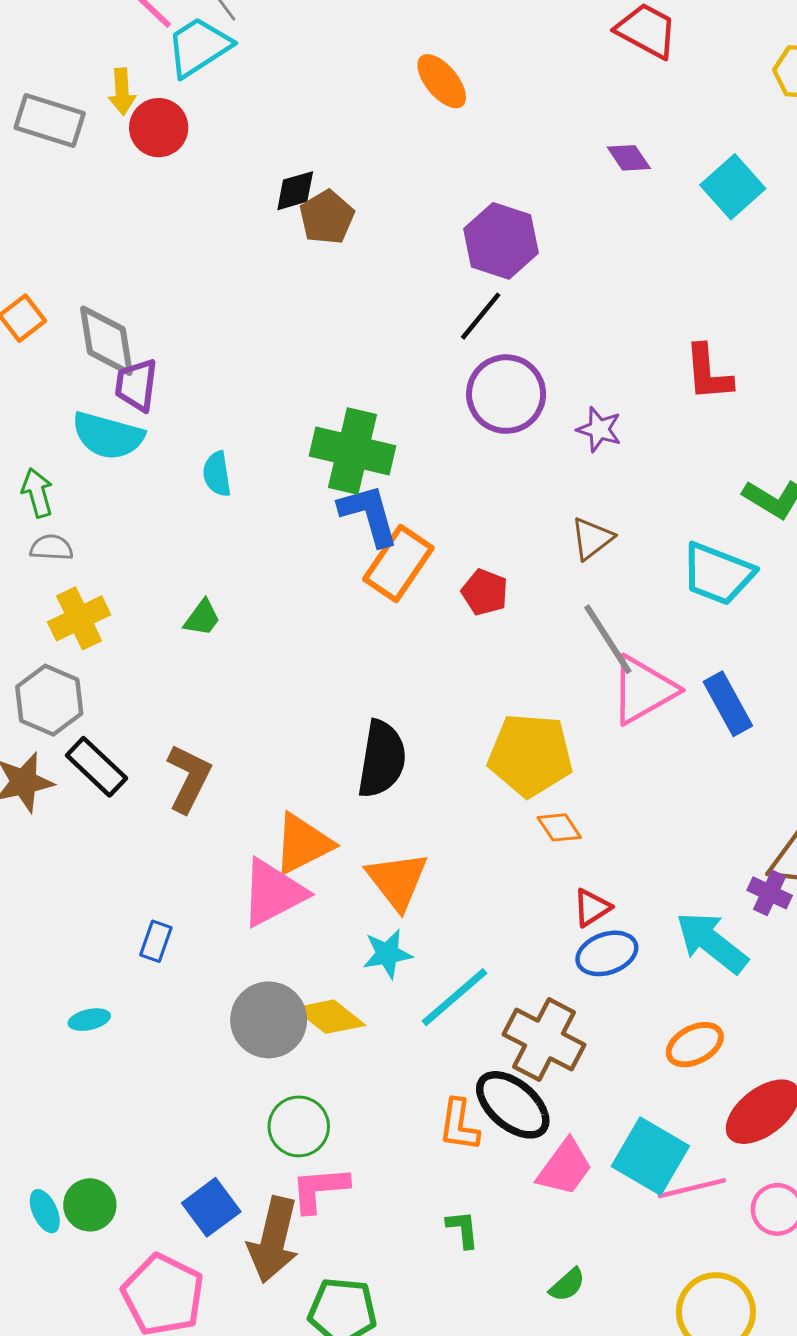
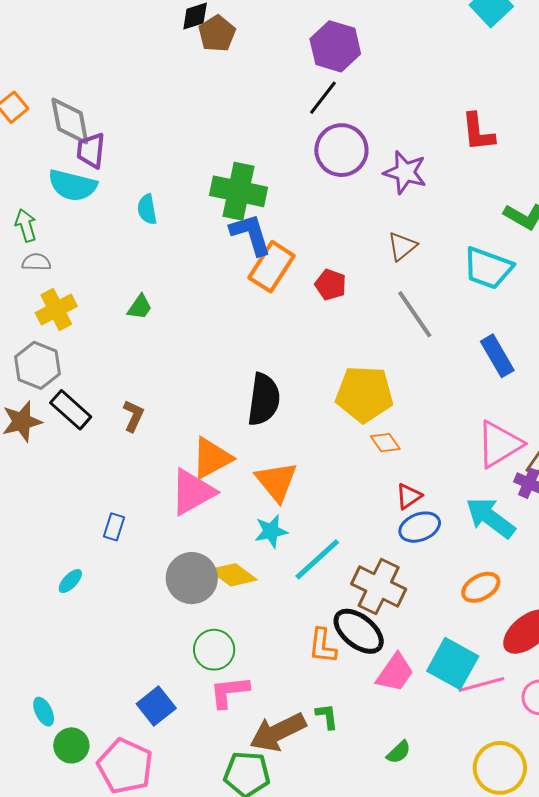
purple star: (599, 429) -> (405, 172), size x1.4
pink triangle: (643, 690) -> (499, 444), moved
brown L-shape: (189, 778) -> (133, 416), size x0.7
cyan ellipse: (89, 1020) -> (70, 581), turned -32
green circle: (90, 1205) -> (71, 745), moved
brown arrow: (273, 1240) -> (278, 732), moved, turned 52

